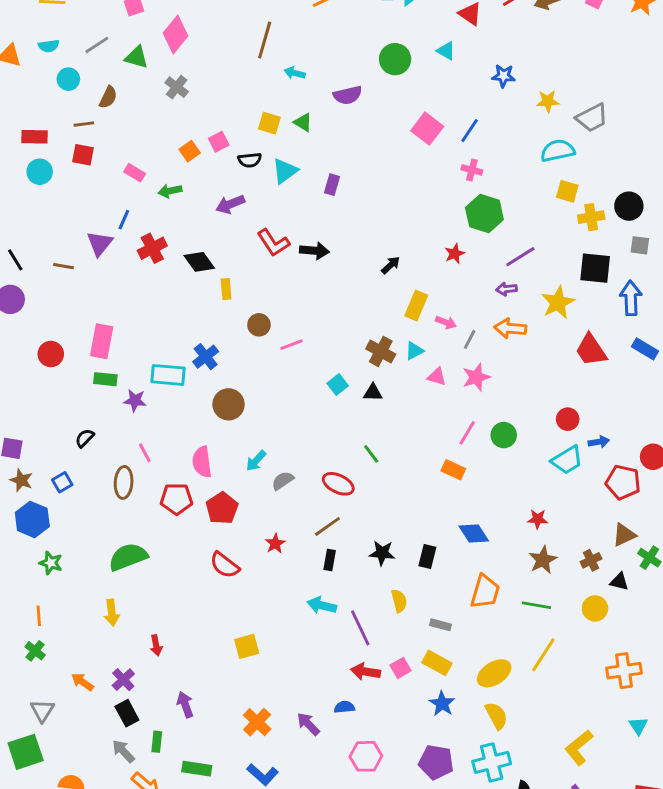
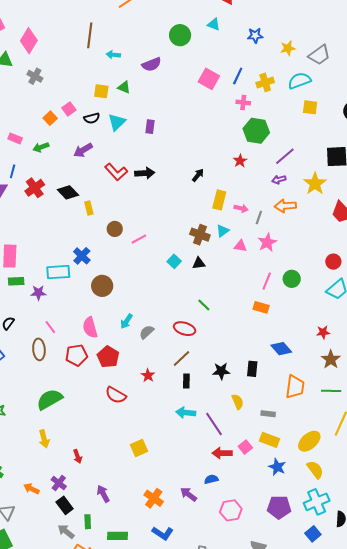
yellow cross: (591, 217) -> (265, 82), moved

